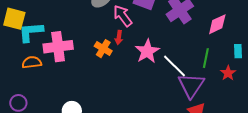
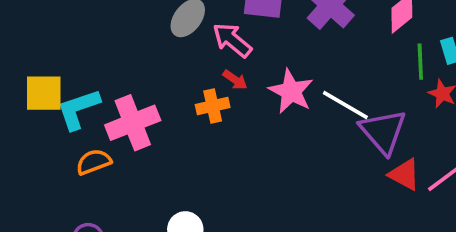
red arrow: (119, 37) -> (235, 80), turned -48
orange cross: (103, 49) -> (213, 106), turned -30
green line: (206, 58) -> (420, 62), moved

